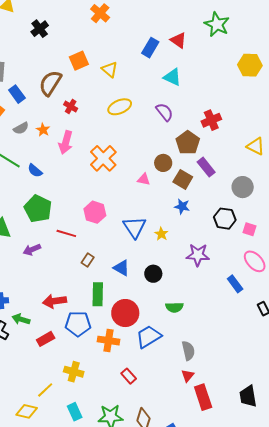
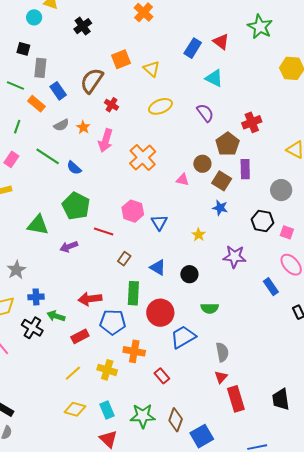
purple rectangle: (206, 167) -> (245, 169), turned 36
blue triangle: (135, 227) -> (159, 222), moved, size x0.7
orange cross: (109, 341) -> (134, 351), moved
yellow line: (45, 390) -> (73, 373), moved
yellow diamond: (27, 411) -> (75, 409), moved

